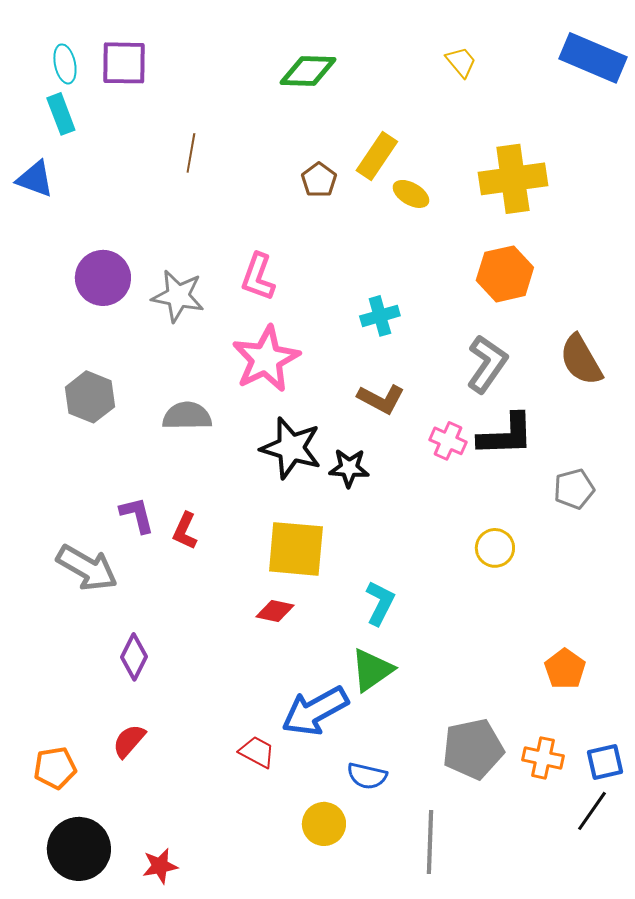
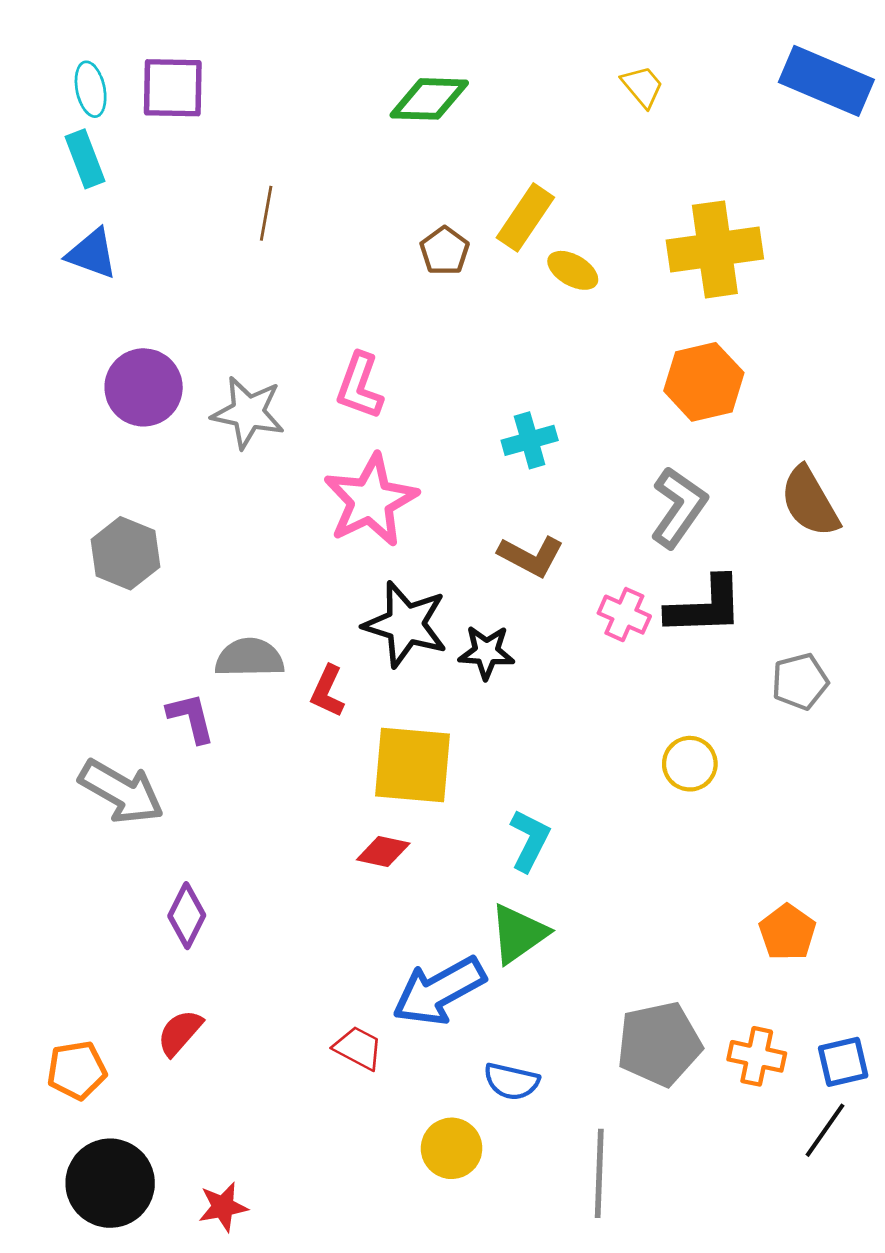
blue triangle: (35, 179) -> (92, 254), moved
gray semicircle: (187, 416) -> (249, 658), moved
red L-shape: (185, 531) -> (328, 691), moved

